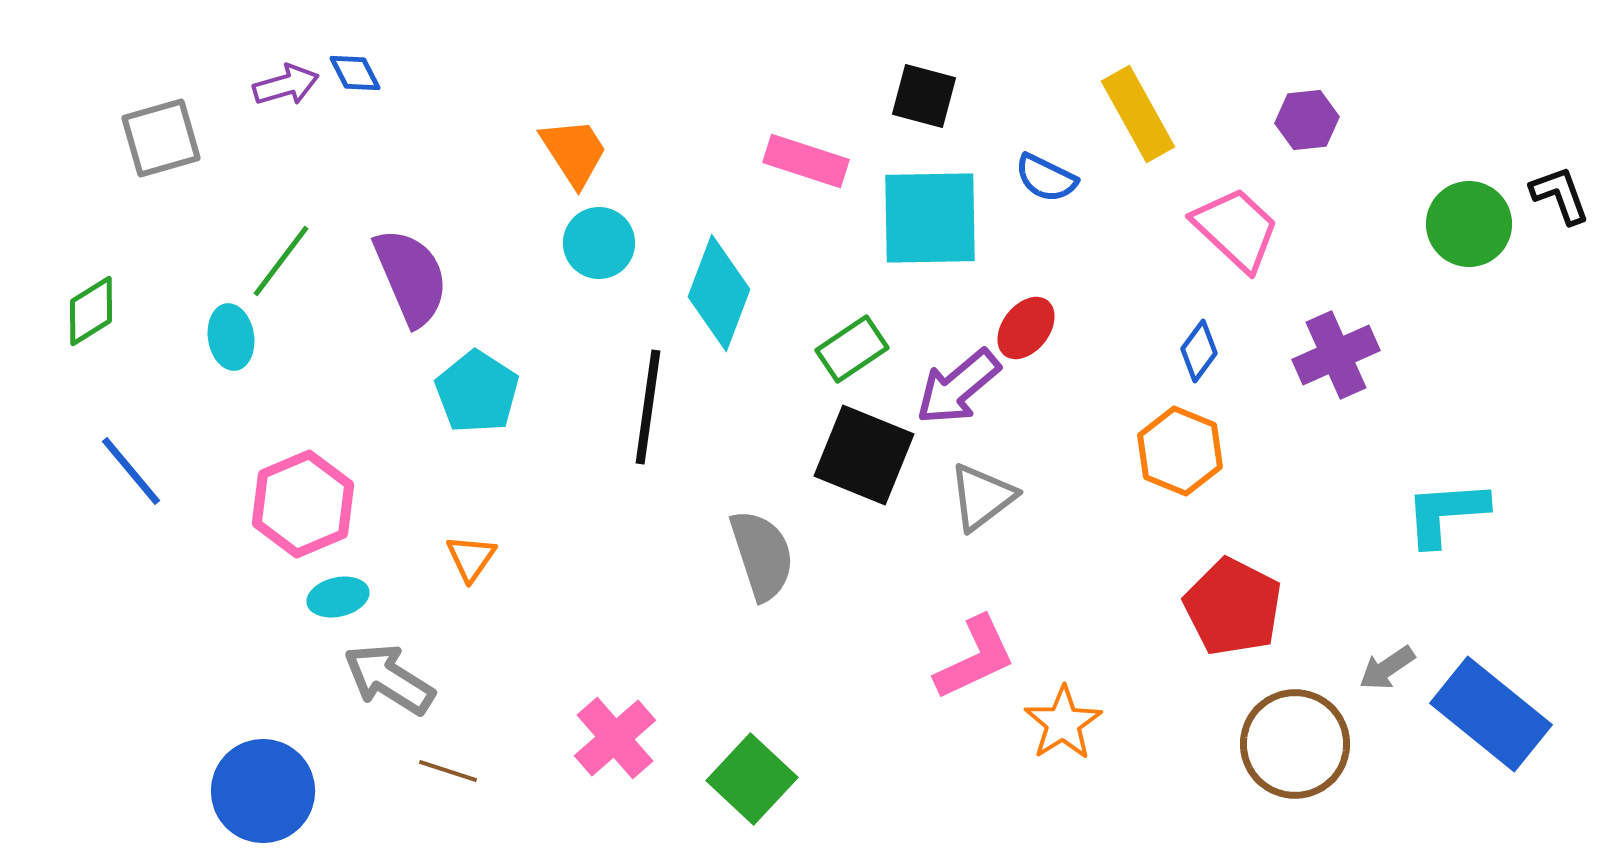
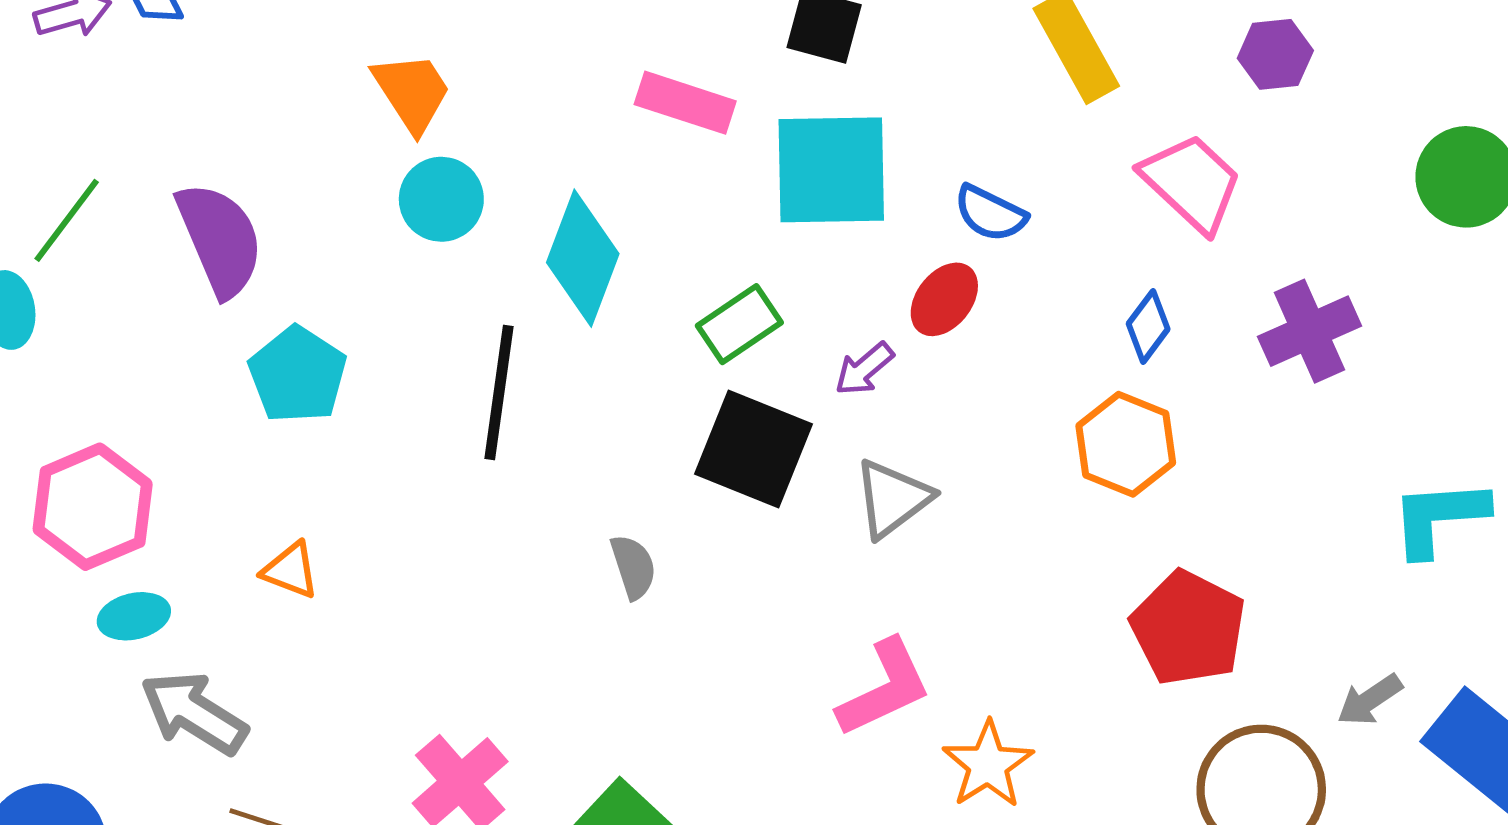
blue semicircle: (1046, 178) -> (990, 213), moved
purple arrow: (958, 387) -> (864, 369), size x0.6
gray semicircle: (762, 555) -> (633, 567), size x0.6
orange triangle: (471, 558) -> (291, 570), turned -44

